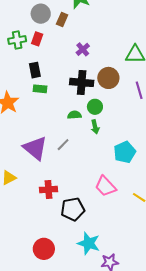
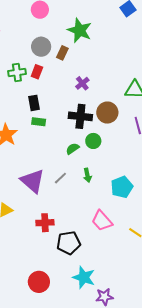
green semicircle: (74, 115) -> (73, 149), turned -32
green arrow: (95, 127) -> (87, 175), moved

